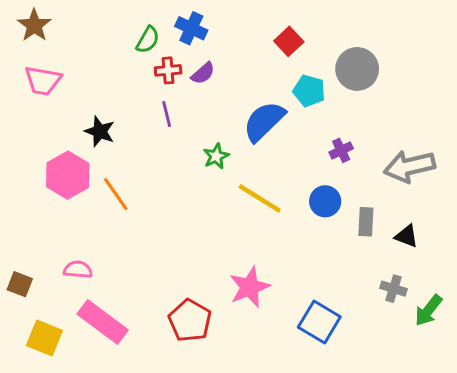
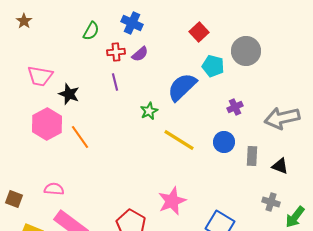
brown star: (34, 25) -> (24, 21), size x0.7
green semicircle: (148, 40) -> (91, 31), moved
pink trapezoid: (43, 81) -> (40, 76), moved

